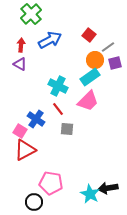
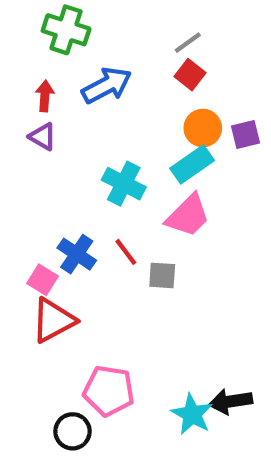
green cross: (31, 14) -> (66, 30), turned -30
gray line: (108, 47) -> (188, 43), moved
red line: (58, 109) -> (126, 252), moved
gray square: (67, 129) -> (162, 275), moved

